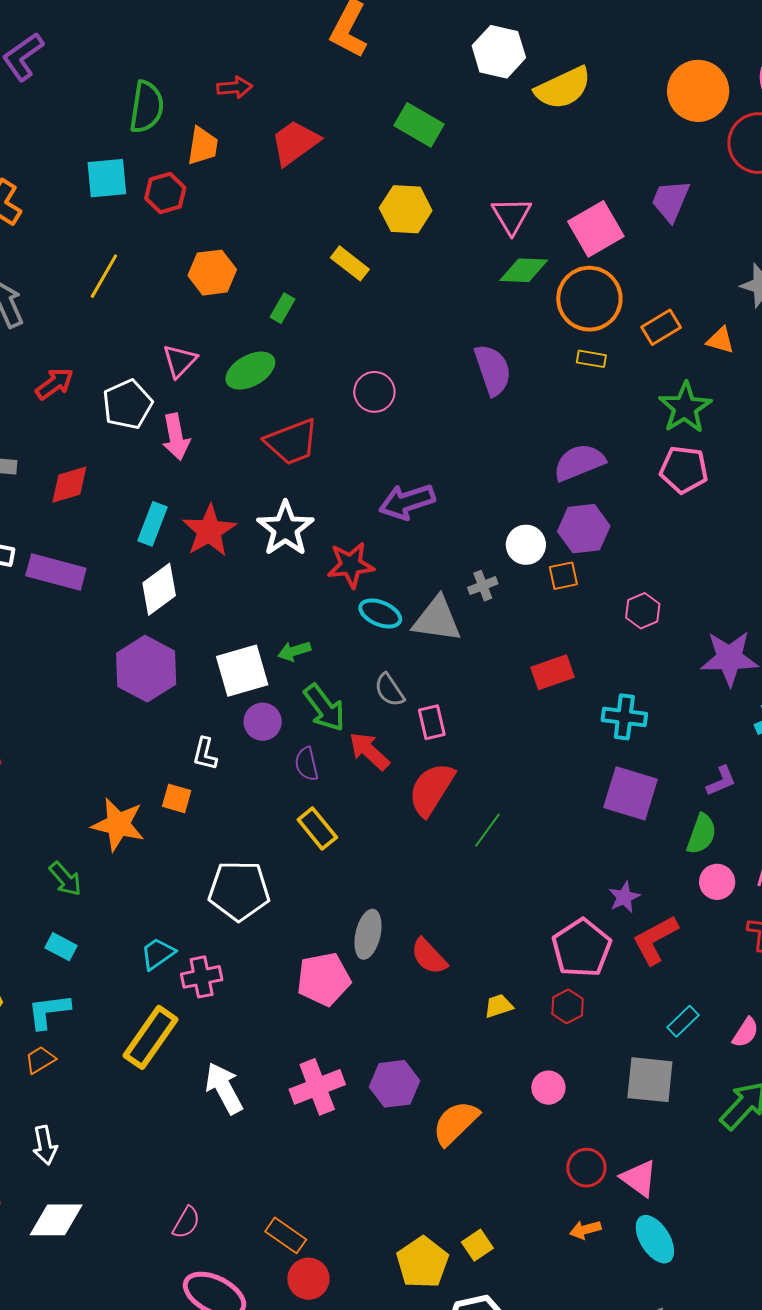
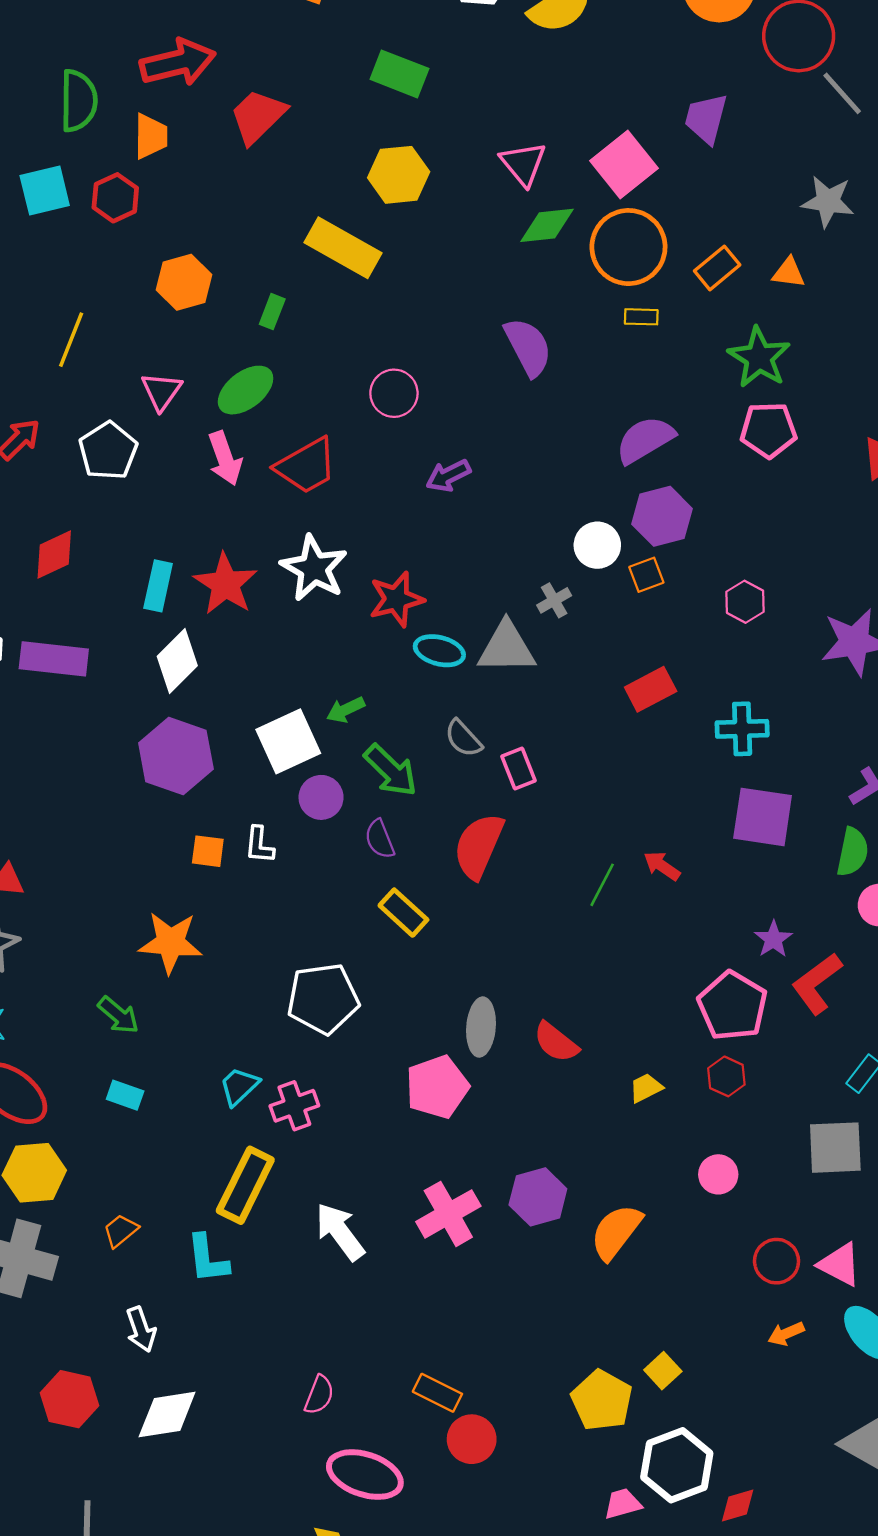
red arrow: (235, 87) -> (178, 62), size x1.8
yellow rectangle: (350, 263) -> (343, 248), size x1.6
yellow line: (104, 276) -> (71, 340), moved
pink arrow: (176, 437) -> (225, 458), moved
purple arrow: (407, 502) -> (448, 476), moved, size x0.7
red arrow: (369, 751) -> (662, 866), moved, size x0.7
red semicircle: (431, 789) -> (479, 846), moved
orange square: (177, 798) -> (208, 851), moved
cyan L-shape: (49, 1011) -> (207, 1259), moved, turned -81

